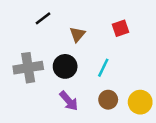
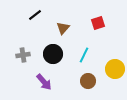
gray cross: (28, 68) -> (23, 55), size x0.6
purple arrow: (69, 101) -> (44, 82), moved
yellow circle: (140, 102) -> (115, 69), moved

